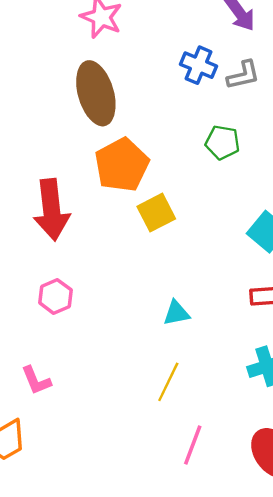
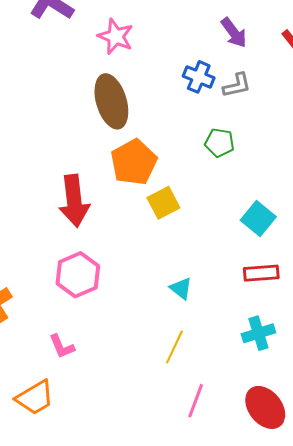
pink hexagon: (55, 296) -> (78, 275), size x1.5
cyan triangle: (176, 313) -> (181, 288), turned 50

